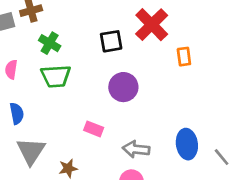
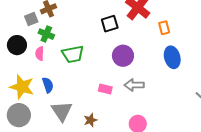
green cross: (50, 43) -> (46, 34), moved
blue ellipse: (187, 144) -> (172, 57), moved
gray arrow: (136, 149) -> (134, 85), moved

